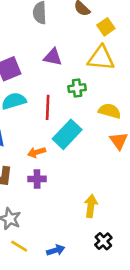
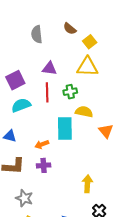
red line: (48, 107) -> (47, 92), moved
yellow semicircle: (110, 111) -> (84, 112), moved
cyan rectangle: (67, 134) -> (65, 129), turned -40

